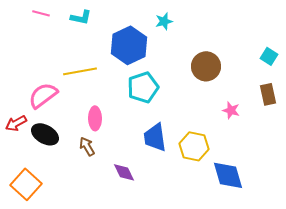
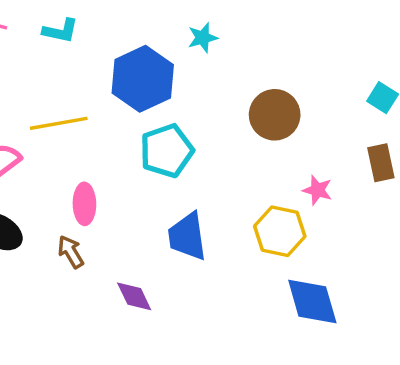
yellow hexagon: (194, 146) -> (280, 231), moved

